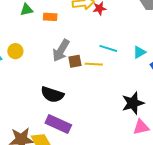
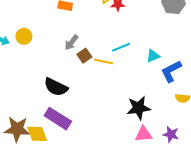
cyan line: (108, 48) -> (121, 47), turned -48
gray arrow: (61, 50) -> (71, 42), size x0.7
brown square: (75, 61) -> (84, 56), turned -32

